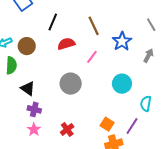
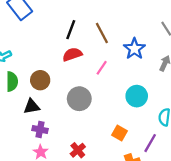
black line: (53, 22) -> (71, 30), moved
brown circle: (27, 46) -> (40, 80), moved
black triangle: (28, 88) -> (32, 107), turned -42
orange square: (107, 124) -> (119, 133), moved

